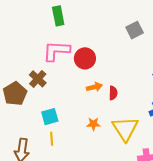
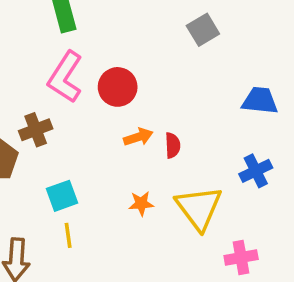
pink L-shape: (56, 51) -> (65, 77), turned -56
brown cross: (38, 79) -> (36, 130), turned 30

